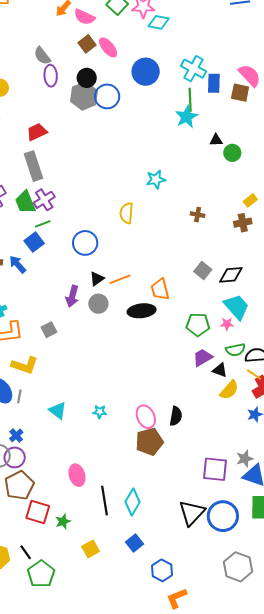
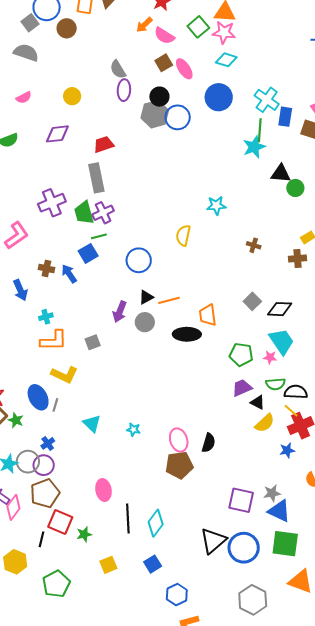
cyan diamond: (159, 22) -> (226, 60), moved
black triangle: (216, 140) -> (281, 174), size x1.5
black line: (26, 552) -> (42, 539), moved, turned 42

